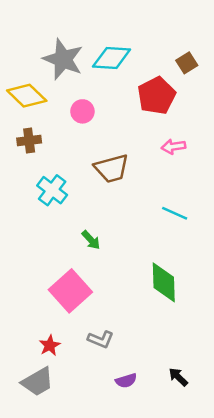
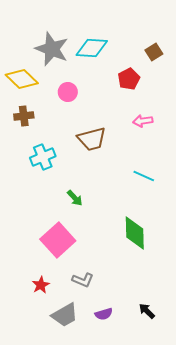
red pentagon: (156, 96) -> (129, 79), size x0.7
cyan cross: (52, 190) -> (43, 157), turned 30
gray trapezoid: (38, 382) -> (65, 315), moved

